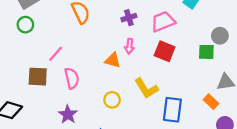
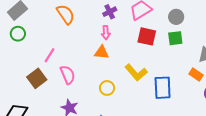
gray circle: (220, 36) -> (176, 17), moved
pink arrow: (129, 46) -> (106, 33), moved
green square: (206, 52) -> (175, 38), moved
brown square: (38, 77) -> (37, 78), turned -30

